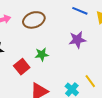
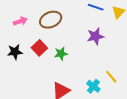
red square: (22, 67) -> (39, 48), moved

